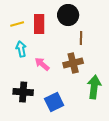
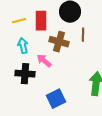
brown cross: (73, 63) -> (59, 42), moved, turned 30
black cross: (23, 92) -> (25, 74), moved

